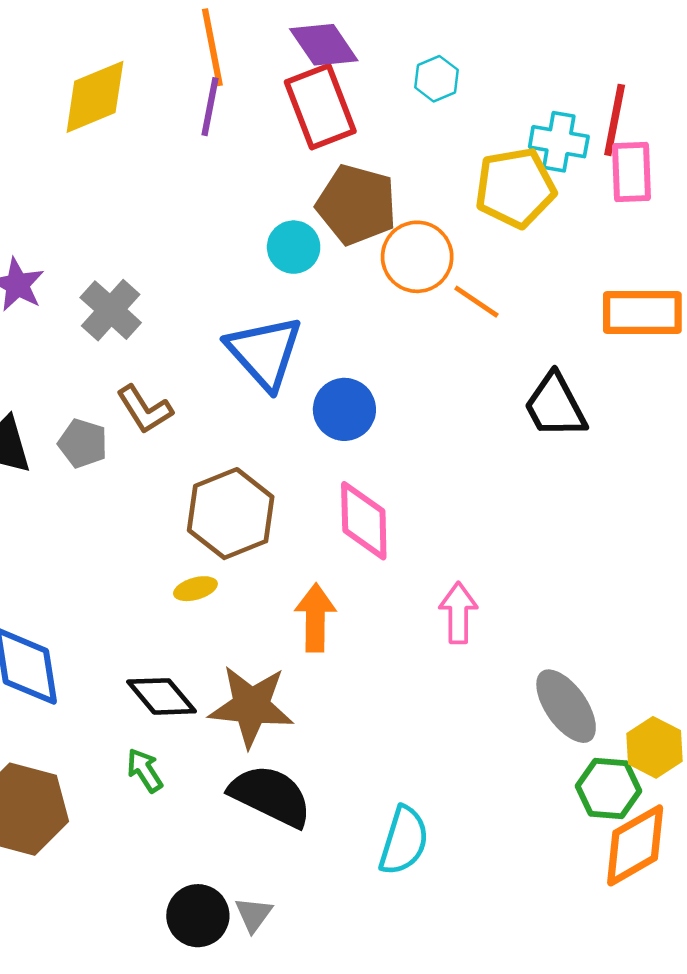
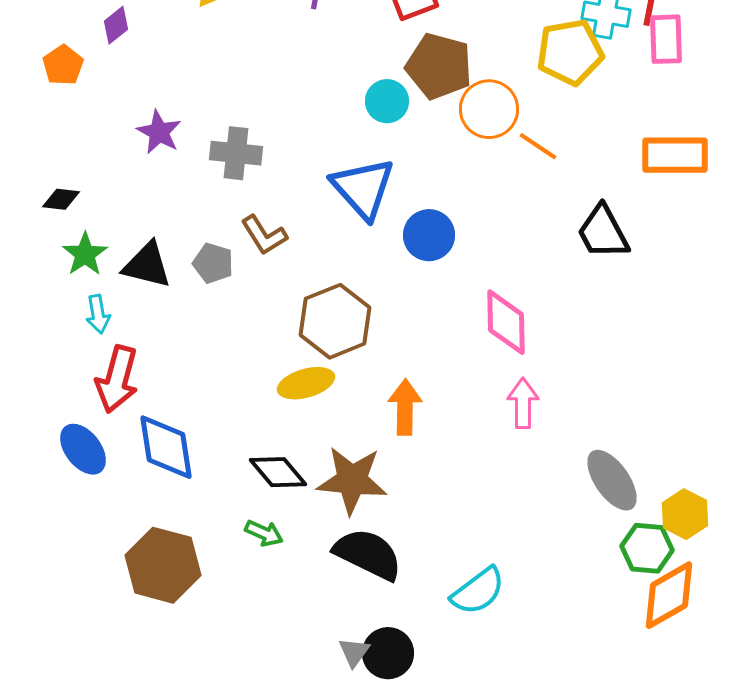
gray cross: (111, 310) -> (236, 153), turned -36
pink diamond: (364, 521) -> (506, 322), moved
yellow ellipse: (195, 589) -> (306, 383), size x1.6
green arrow: (145, 770) -> (264, 533), turned 147
cyan semicircle: (404, 841) -> (478, 591), turned 36
black circle: (198, 916) -> (388, 653), moved

